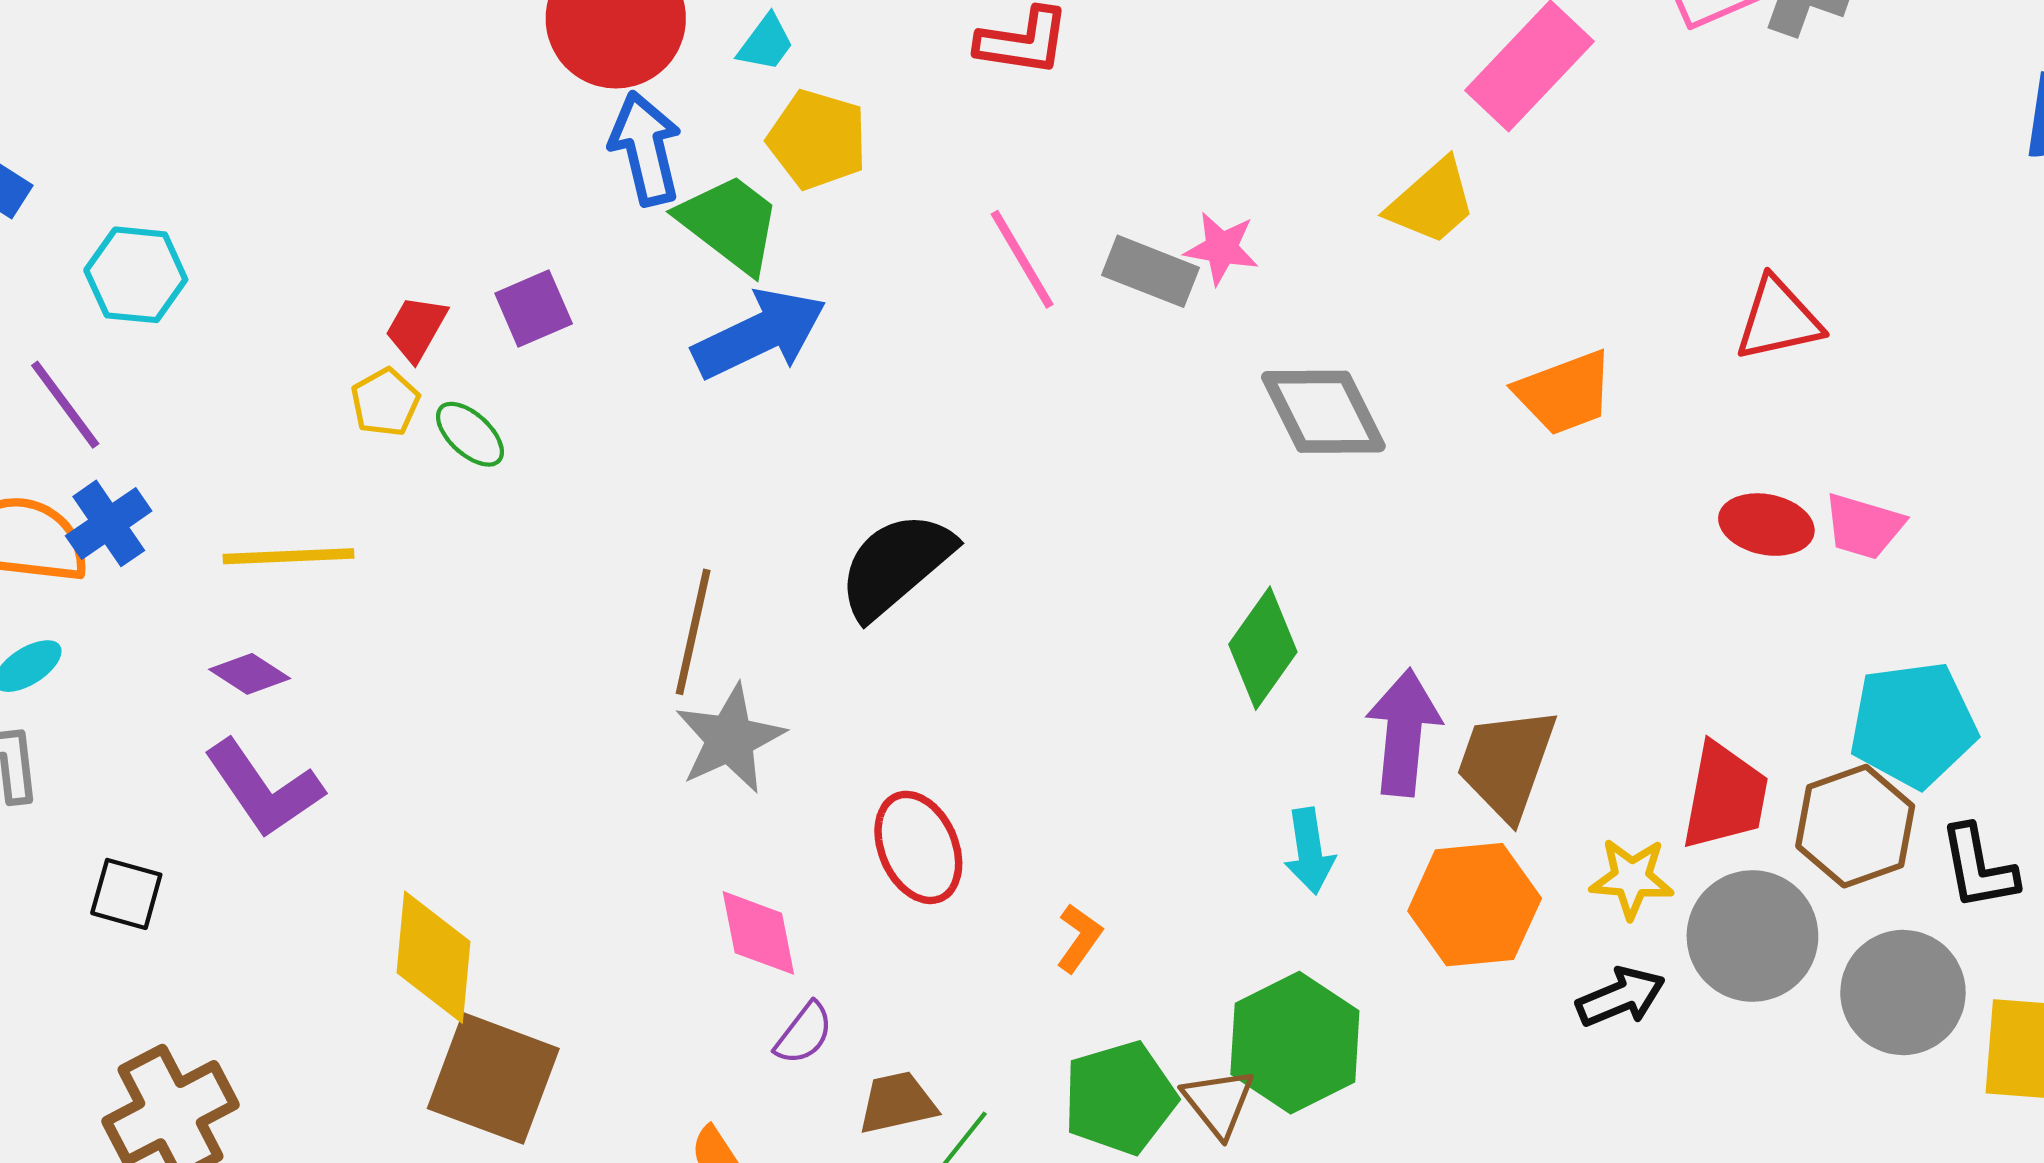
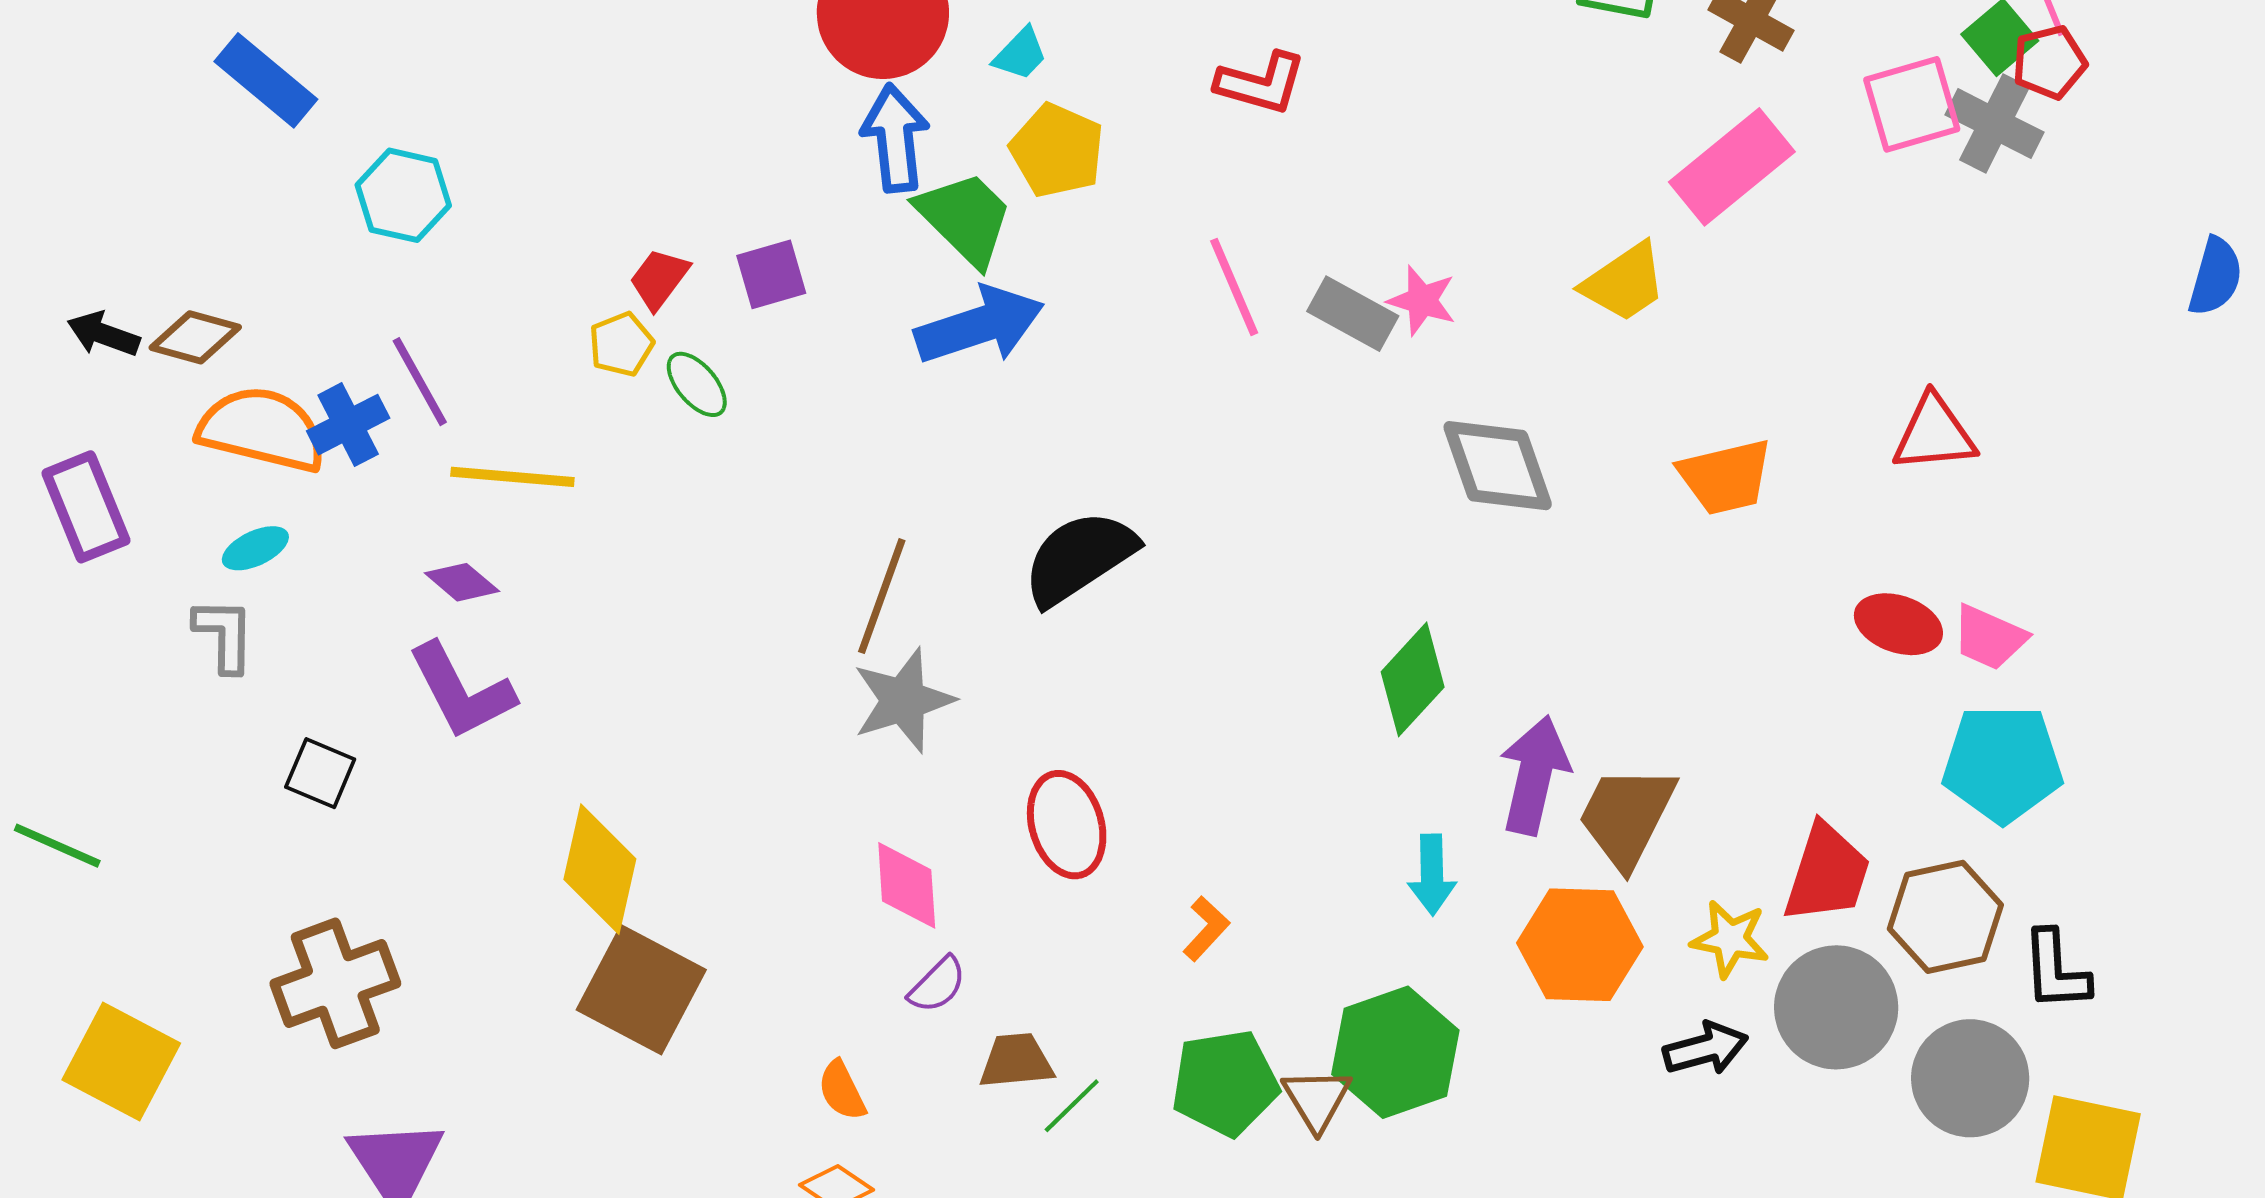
purple line: (65, 405) -> (420, 382), moved
cyan pentagon: (1913, 725) -> (2003, 764), moved

